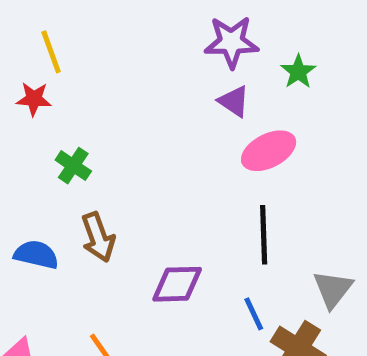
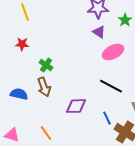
red star: (34, 99) -> (22, 44), moved
green cross: (73, 166) -> (46, 65), moved
black line: (264, 235) -> (111, 86), turned -60

